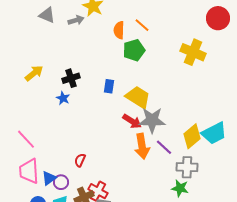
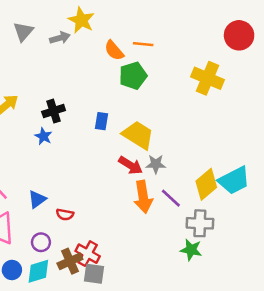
gray triangle: (47, 15) -> (23, 32), turned 48
orange line: (142, 25) -> (143, 44), turned -35
orange semicircle: (119, 30) -> (114, 50), turned -42
gray star: (152, 120) -> (156, 164), size x0.6
red semicircle: (80, 160) -> (65, 214), turned -104
blue triangle: (49, 178) -> (37, 199), moved

